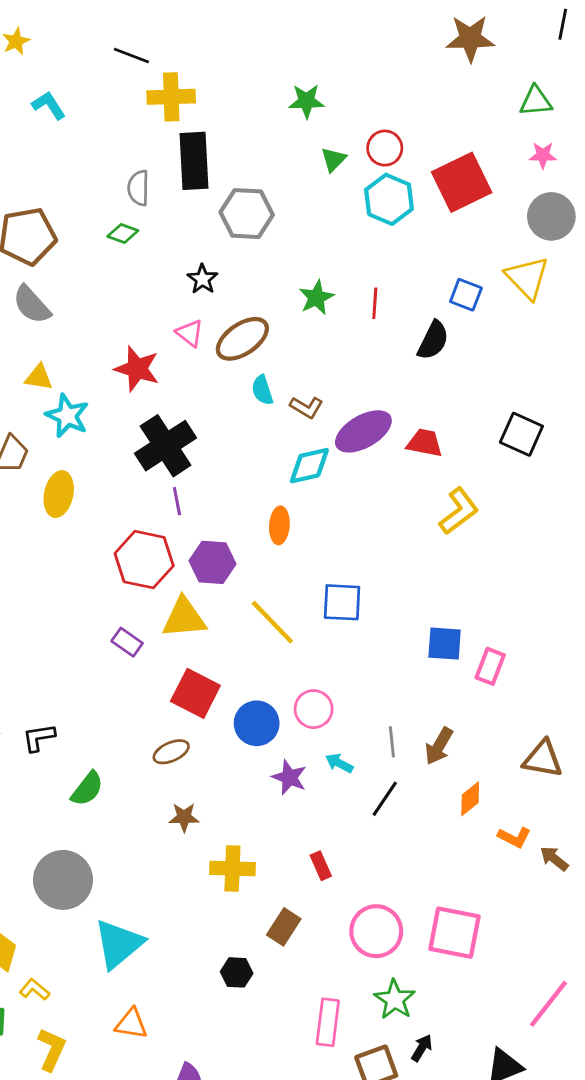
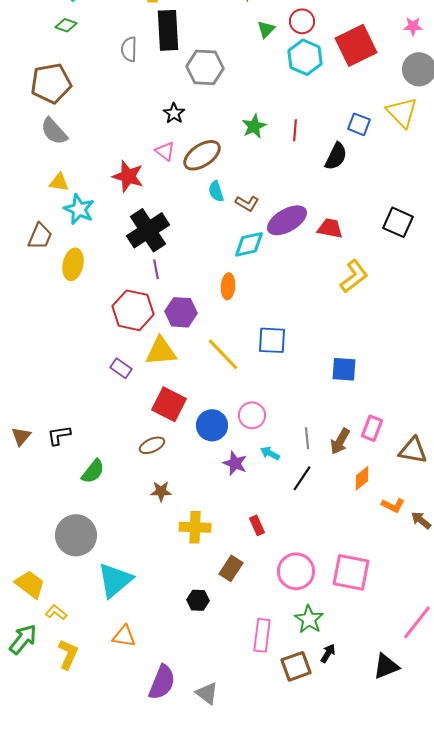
green diamond: (123, 233) -> (66, 25), moved
pink rectangle: (490, 666) -> (372, 428), moved

